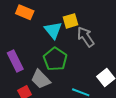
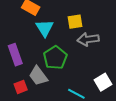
cyan triangle: (53, 30) -> (45, 28), moved
gray arrow: (86, 37) -> (88, 39), turned -70

